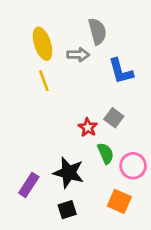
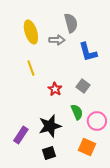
yellow line: (44, 81) -> (31, 68), moved
red star: (88, 127) -> (55, 89), moved
black star: (69, 173) -> (50, 126), turned -30

